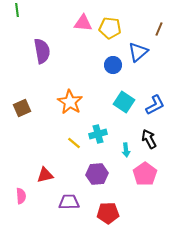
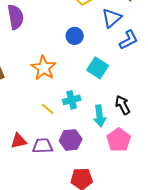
blue circle: (113, 65) -> (75, 36), moved
blue L-shape: (155, 105) -> (129, 40), moved
cyan arrow: (126, 150) -> (100, 116), size x1.5
purple trapezoid: (69, 202) -> (43, 146), moved

